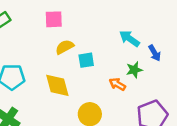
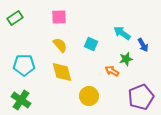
yellow semicircle: (65, 47) -> (60, 45), moved, turned 77
cyan square: (86, 60) -> (91, 44), moved, turned 32

